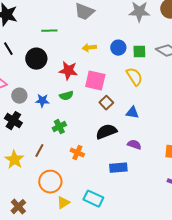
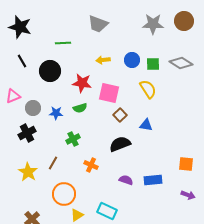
black cross: (13, 121) -> (27, 133), turned 30
purple semicircle: (134, 145) -> (126, 180), moved
blue rectangle: (118, 168) -> (153, 180), moved

